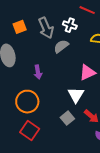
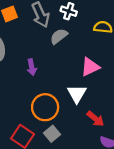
orange circle: (27, 102) -> (45, 107), moved
gray square: (67, 118) -> (52, 134), moved

